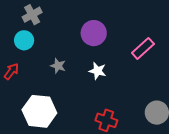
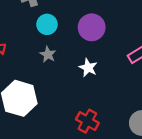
cyan circle: (24, 40) -> (47, 24), moved

